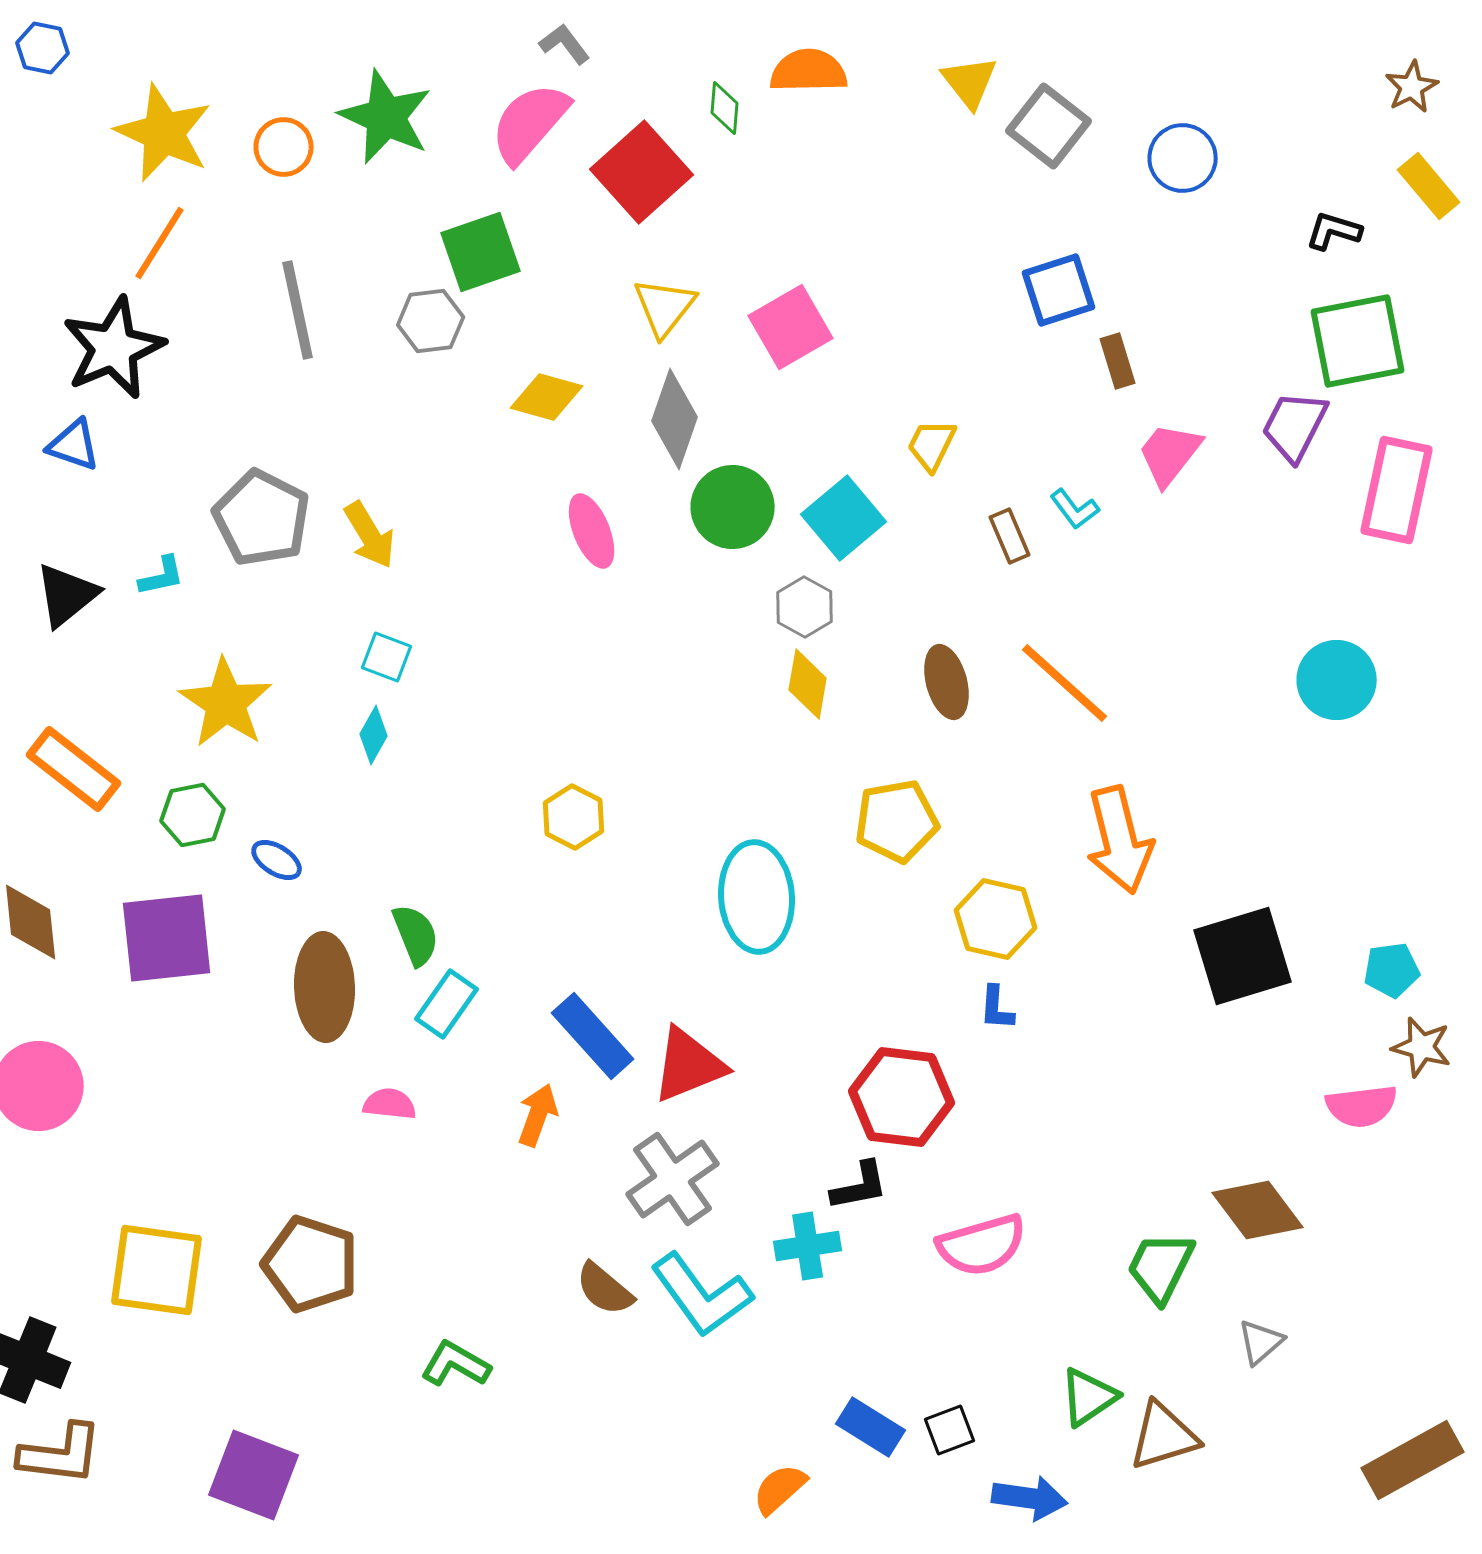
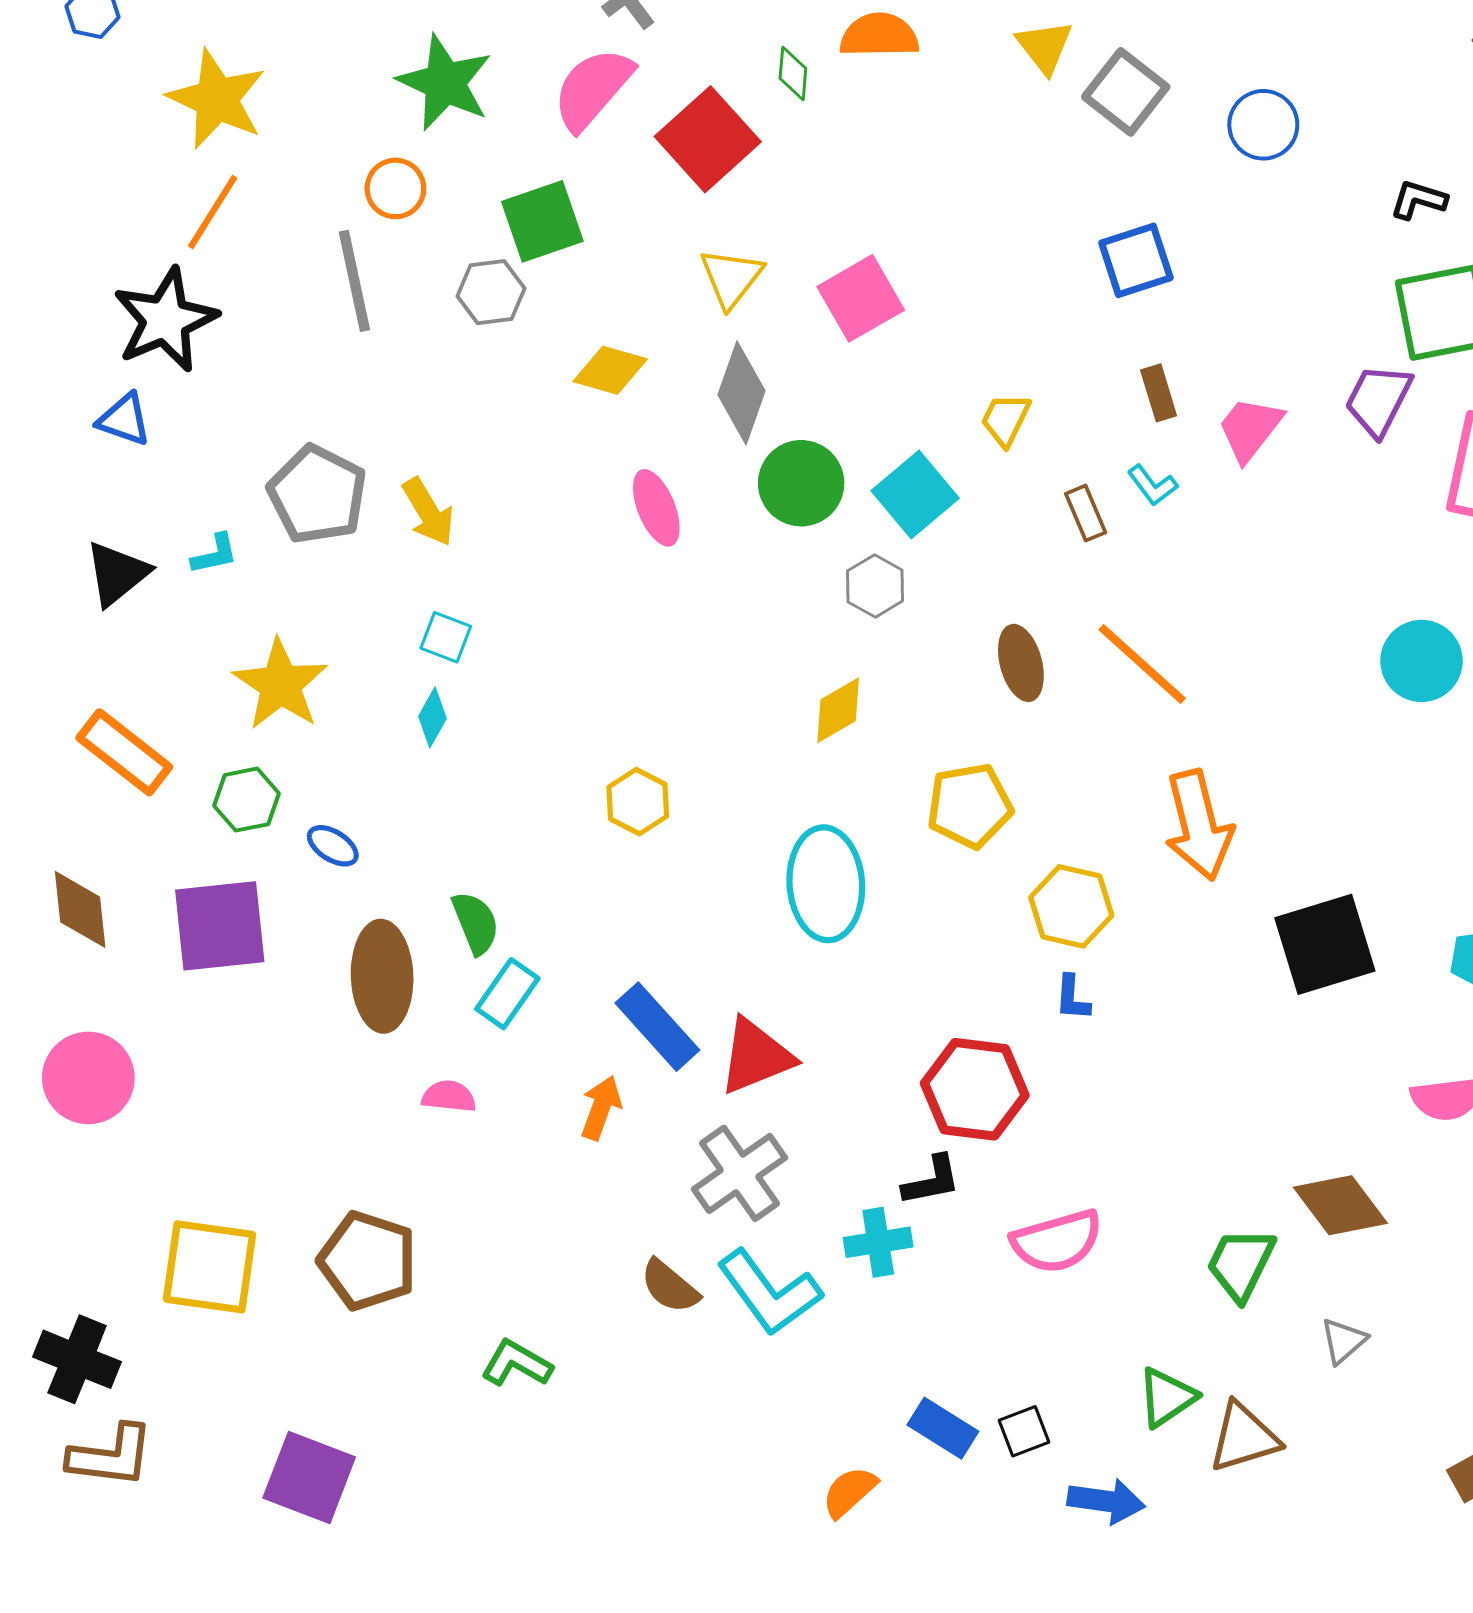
orange circle: (284, 147) -> (395, 188), moved
brown rectangle: (1118, 361) -> (1159, 393), moved
yellow diamond: (808, 684) -> (838, 710), moved, turned 50

